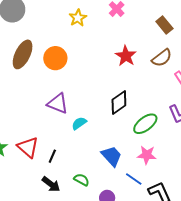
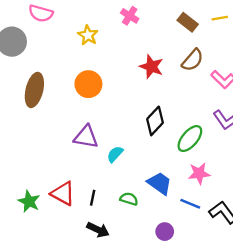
orange circle: (55, 58) -> (88, 84), moved
green semicircle: (81, 180) -> (129, 199), moved

